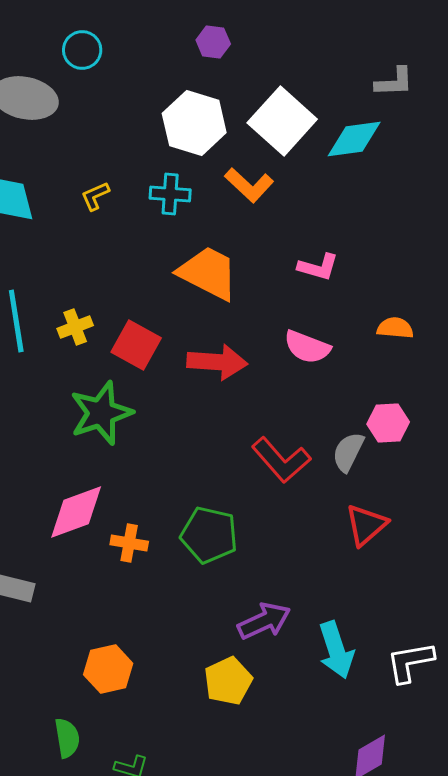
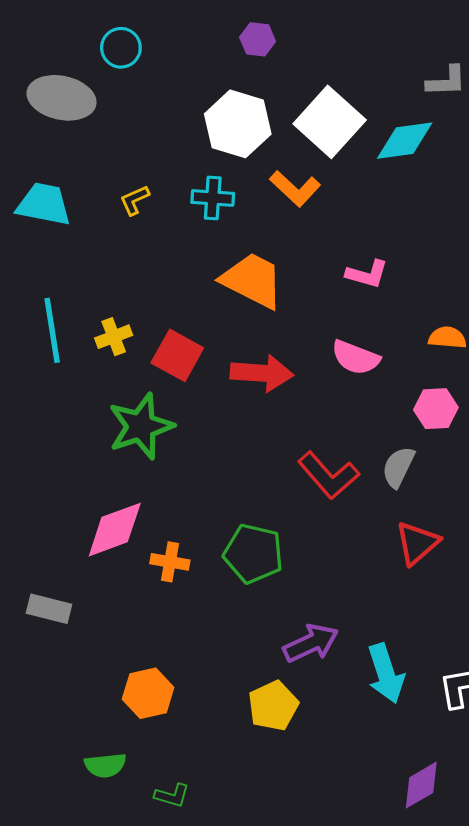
pink hexagon: (388, 423) -> (436, 409), moved
green semicircle: (67, 738) -> (105, 765), turned 93

